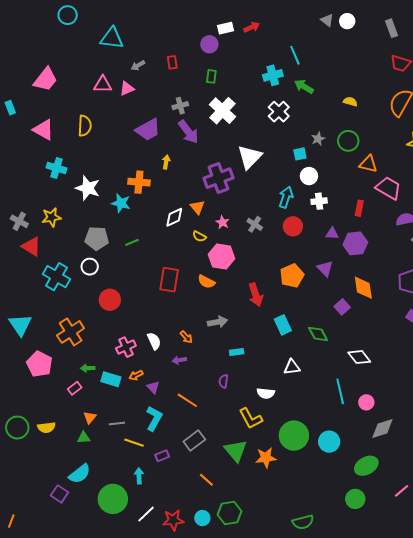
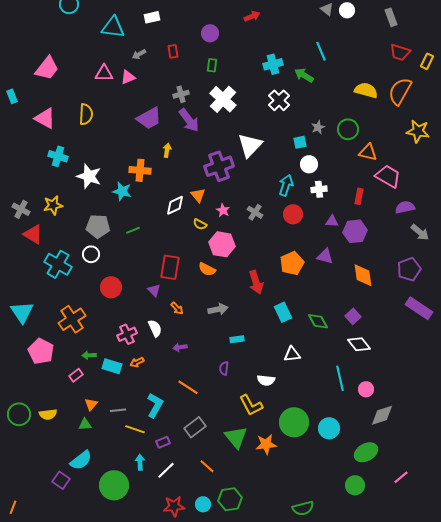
white rectangle: (226, 28) -> (152, 17), moved
cyan line: (295, 55) -> (321, 51), moved
yellow semicircle: (350, 102) -> (366, 90), moved, size x1.6
purple triangle: (325, 269) -> (325, 256), turned -30
purple square: (342, 307) -> (353, 316), moved
orange arrow: (186, 337) -> (177, 308), moved
purple triangle: (153, 387) -> (154, 290), moved
white line: (146, 514) -> (166, 470), moved

